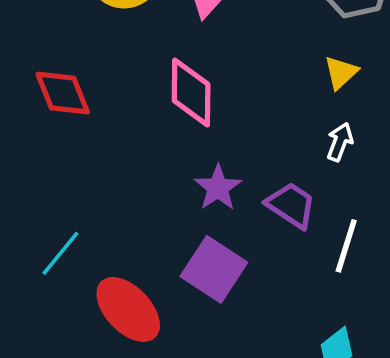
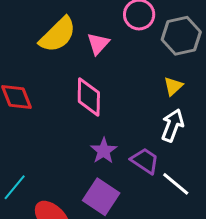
white arrow: (340, 142) -> (172, 125), size x1.5
white line: (346, 246) -> (176, 184), turned -68

